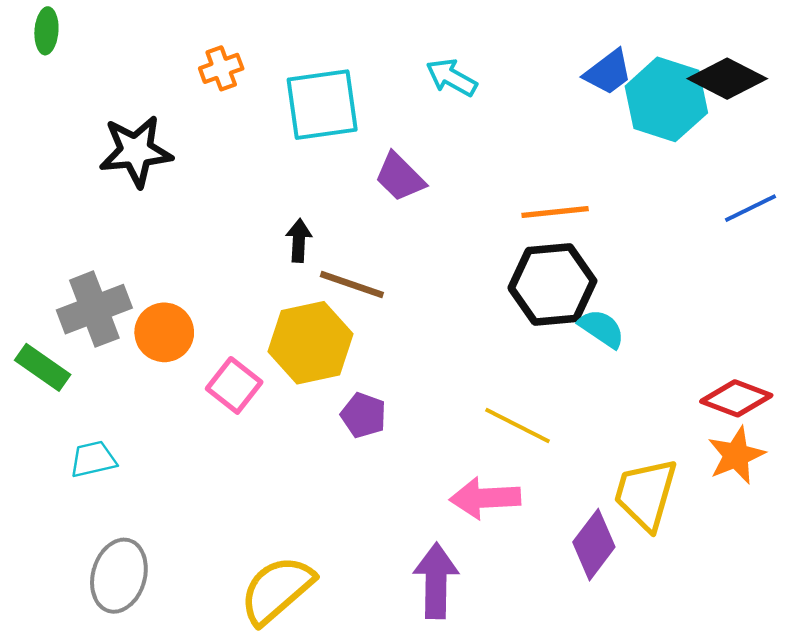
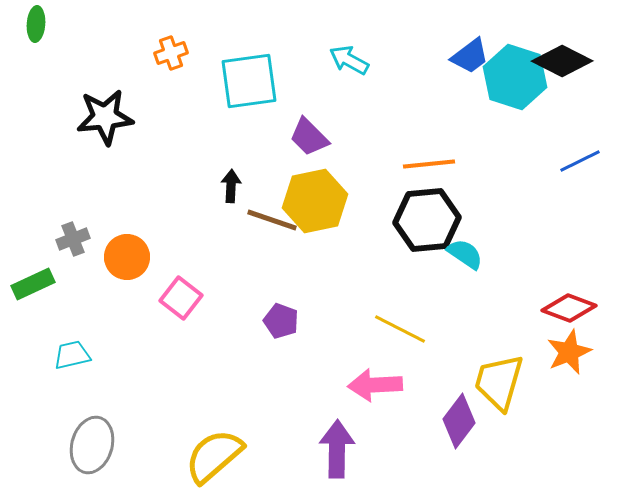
gray cross: (94, 309) -> (73, 239), size x0.6
yellow hexagon: (310, 343) -> (315, 201), moved
green rectangle: (43, 367) -> (33, 284), turned -60

